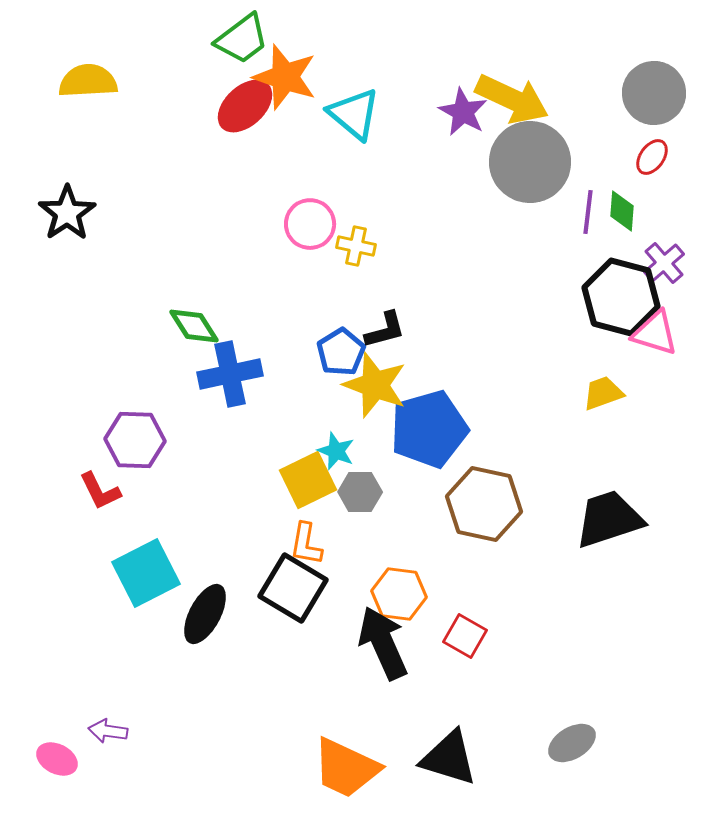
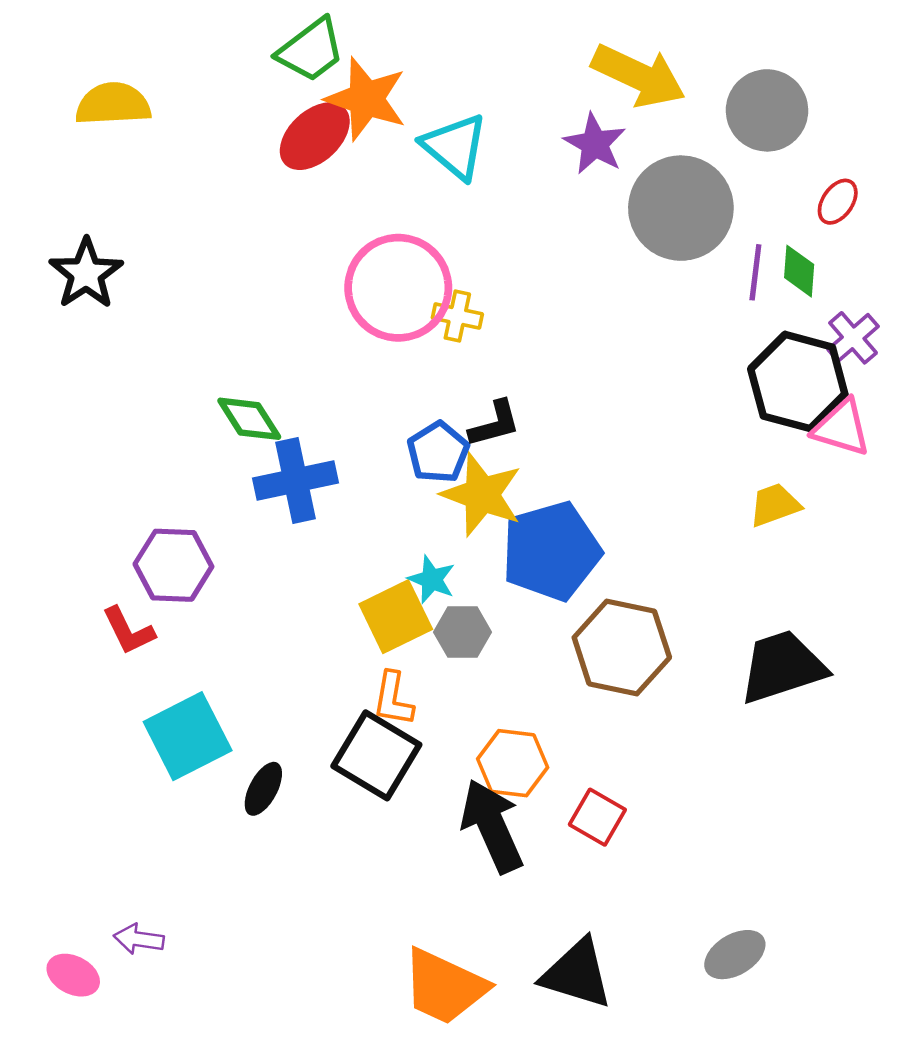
gray circle: (654, 93) -> (767, 110), moved
yellow arrow: (512, 99) -> (639, 76), moved
pink circle: (310, 224) -> (398, 288), size x1.6
black ellipse: (205, 614) -> (263, 789), size x0.7

